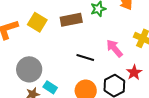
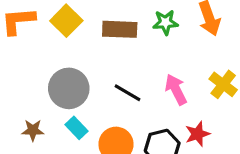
gray circle: (29, 69) -> (69, 88), moved
cyan rectangle: (50, 87) -> (76, 128), moved

